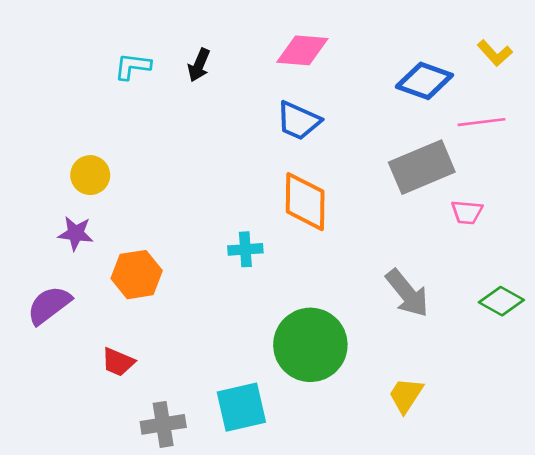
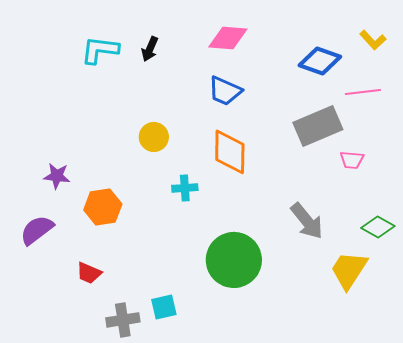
cyan L-shape: (133, 66) -> (100, 50), size x1.4
yellow circle: (90, 175) -> (154, 137), moved
yellow trapezoid: (406, 395) -> (349, 270), moved, size x1.4
cyan square: (241, 407) -> (164, 307), moved, size x0.7

